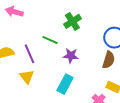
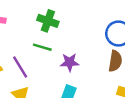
green cross: (72, 21) -> (48, 21), moved, turned -30

